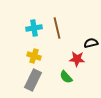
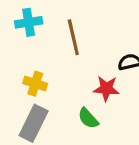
cyan cross: (34, 28) -> (29, 22), moved

